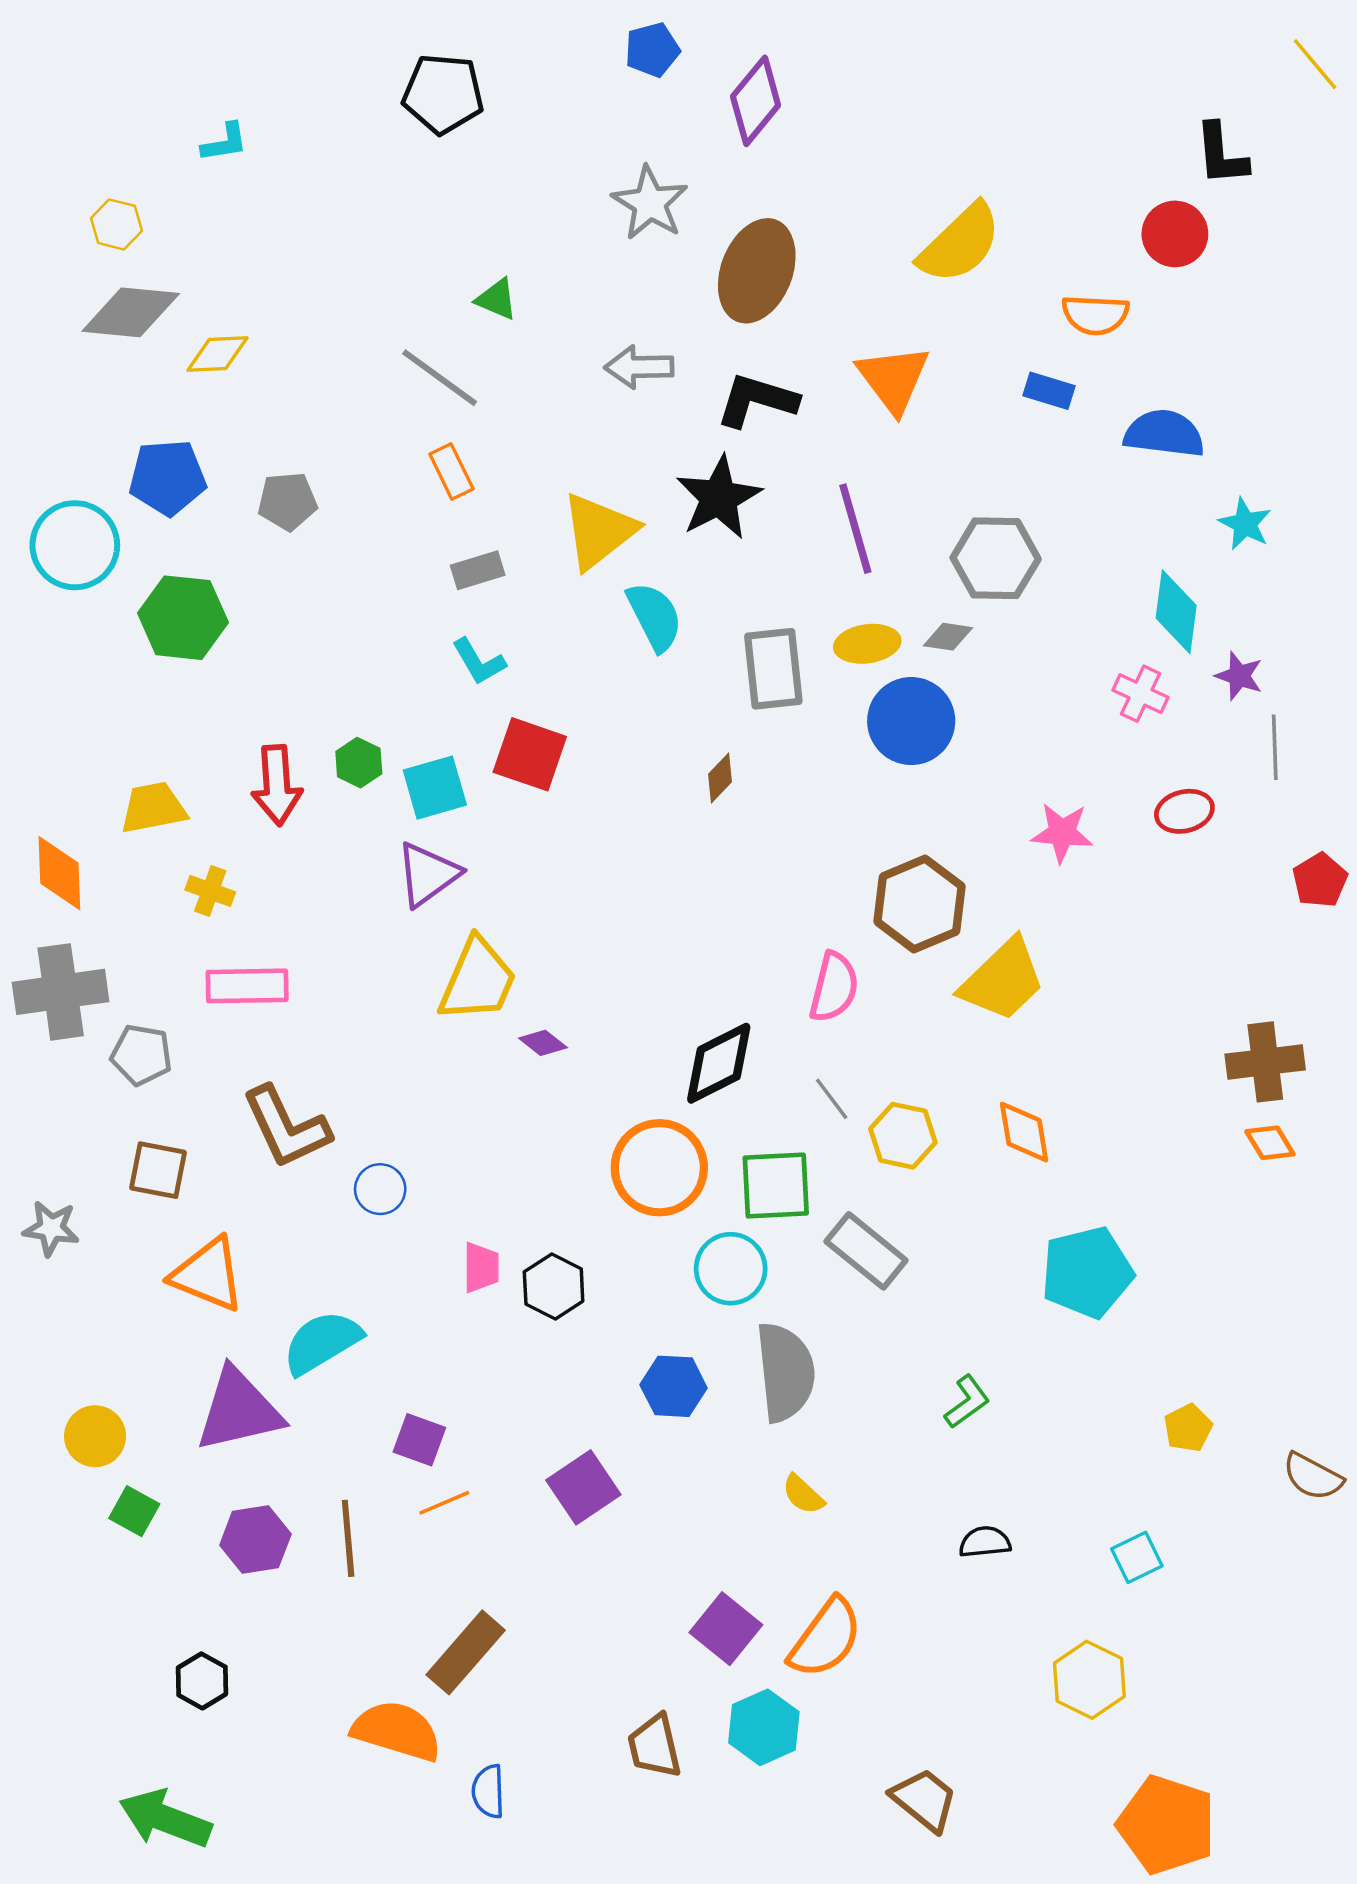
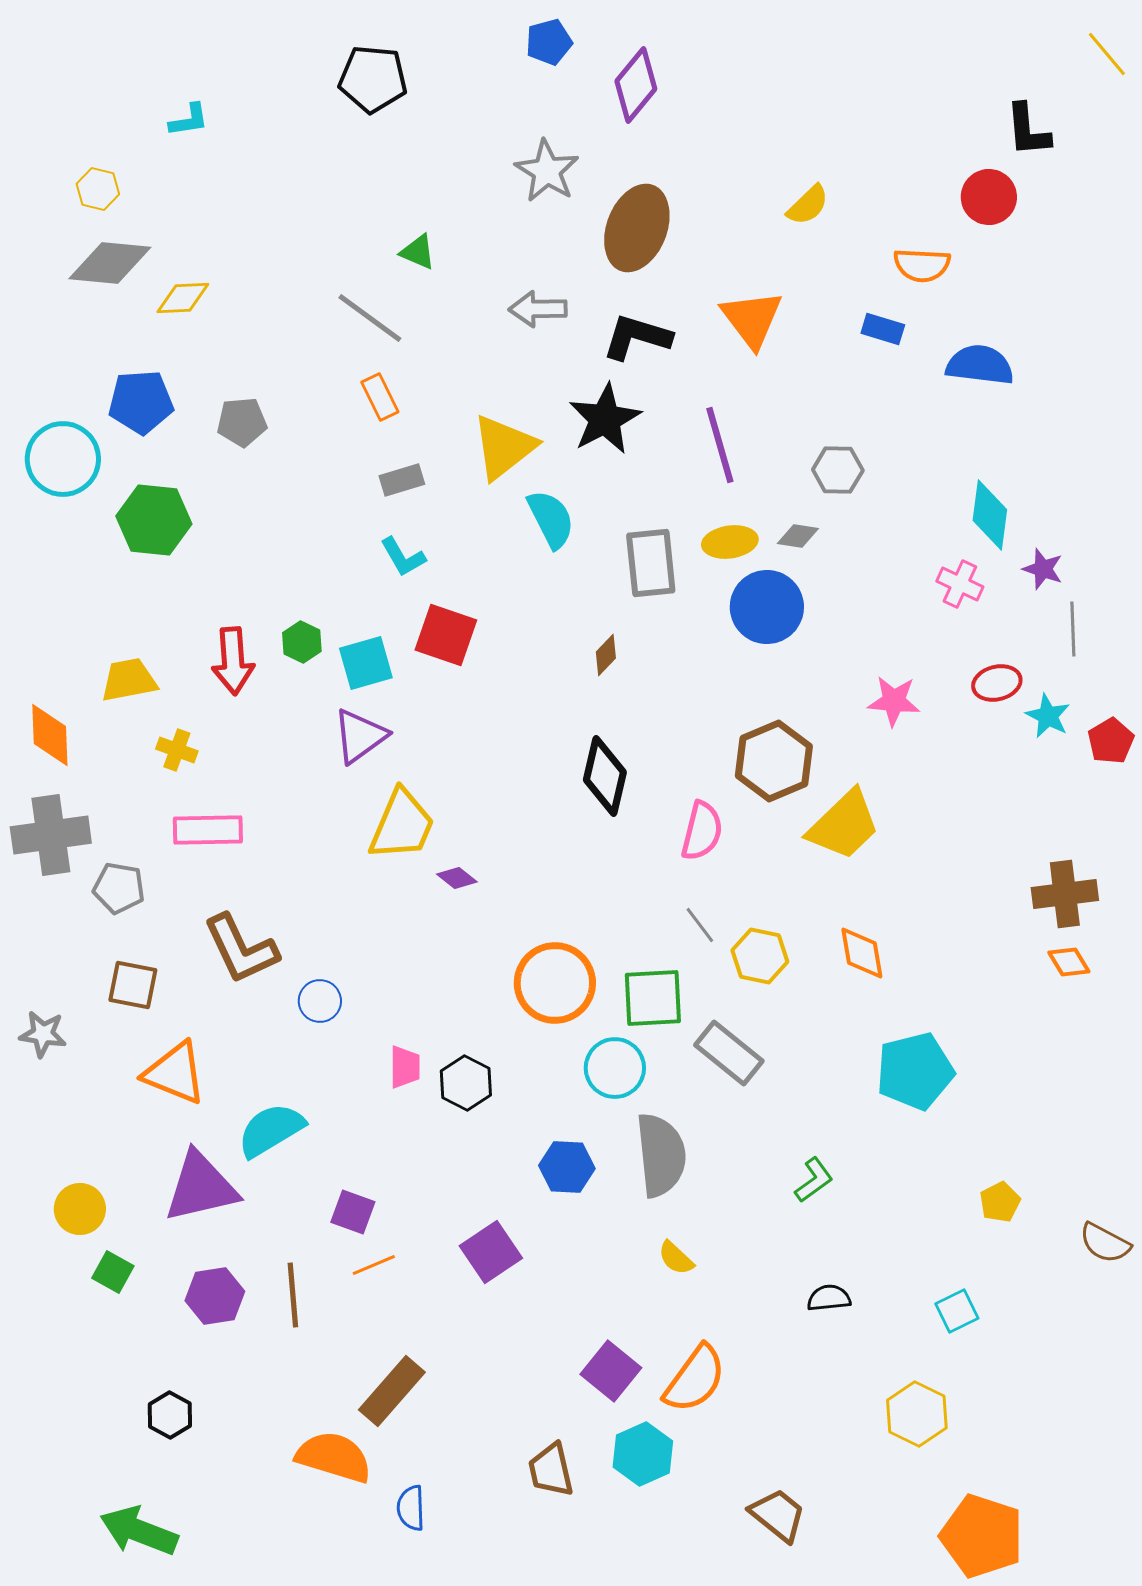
yellow semicircle: (960, 243) -> (808, 205), size x0.6
cyan star: (1245, 524) -> (1048, 716), moved
gray hexagon: (996, 558) -> (838, 470), size x0.7
black diamond: (719, 1063) -> (605, 776), moved, turned -50

